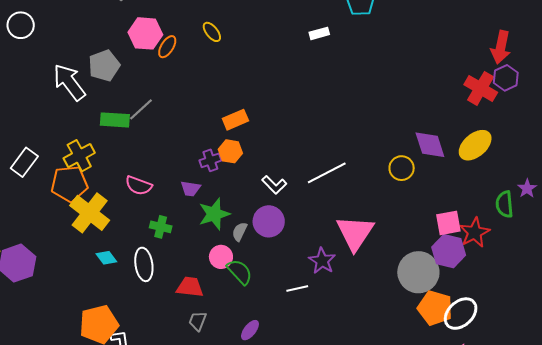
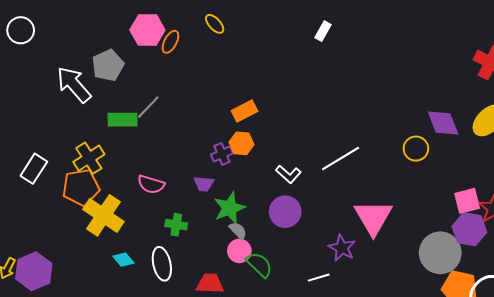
white rectangle: (319, 33) -> (323, 31), moved, turned -42
gray semicircle: (240, 232) -> (238, 231), moved, turned 114

